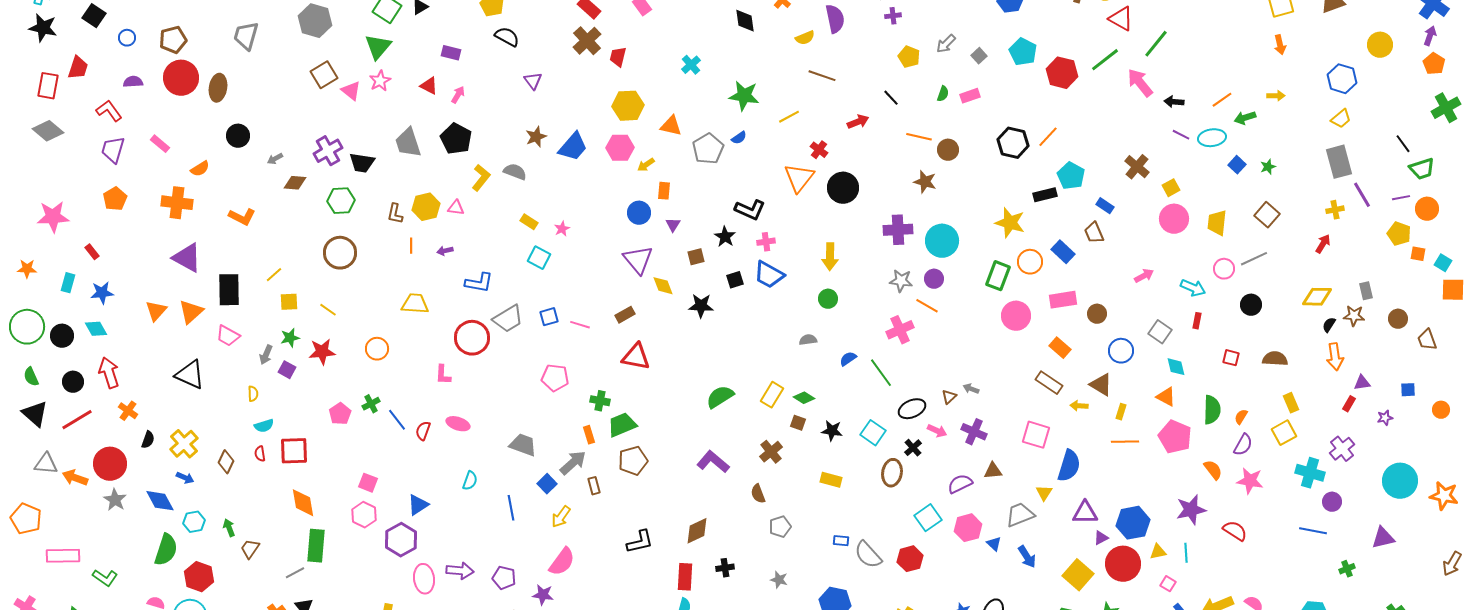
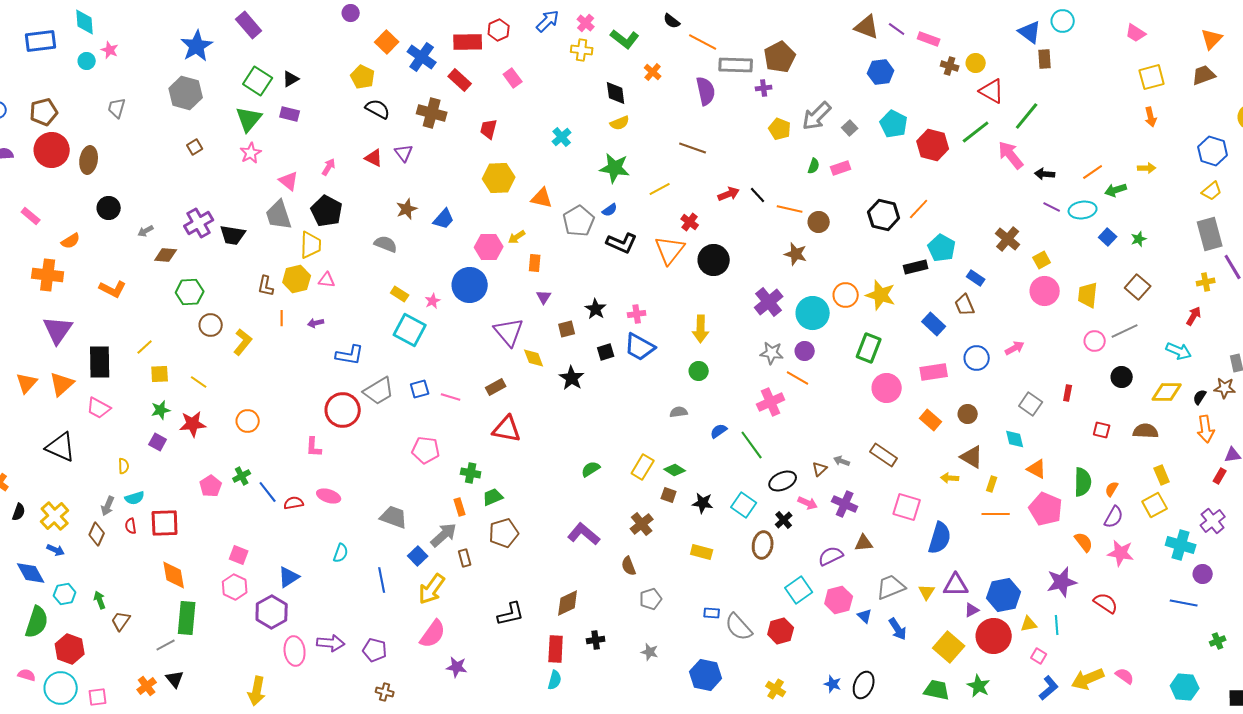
gray trapezoid: (246, 36) -> (117, 108), size x0.7
yellow semicircle: (805, 38) -> (620, 123), moved
brown cross: (587, 41) -> (432, 113), moved, turned -32
gray arrow: (946, 44) -> (817, 116), size x1.5
purple rectangle: (451, 53) -> (290, 114), moved
brown square: (324, 75) -> (195, 147), size x0.6
red triangle: (429, 86) -> (374, 158), moved
pink triangle: (351, 91) -> (289, 181), moved
black line: (891, 98) -> (758, 195), moved
blue trapezoid: (573, 147) -> (444, 219), size x0.7
pink hexagon: (620, 148) -> (489, 247), moved
yellow L-shape: (481, 178) -> (243, 342), moved
green hexagon: (341, 201) -> (190, 292), moved
black L-shape: (750, 210) -> (622, 243), moved
blue circle: (639, 213) -> (470, 285), moved, size x1.5
purple cross: (898, 230) -> (769, 302), turned -36
brown circle: (340, 253) -> (211, 325), size x0.7
purple triangle: (187, 258) -> (58, 330), turned 36
cyan square: (539, 258) -> (410, 330), size x1.4
orange circle: (1030, 262) -> (846, 295), moved
cyan arrow: (1193, 288) -> (1179, 351), moved
yellow diamond: (1317, 297) -> (1167, 392), moved
yellow trapezoid: (415, 304) -> (311, 245), moved, turned 88
black star: (701, 306) -> (572, 378), turned 30
brown circle: (1097, 314) -> (968, 414), moved
blue circle: (1121, 351) -> (977, 358), moved
gray arrow: (266, 355) -> (108, 506), moved
cyan diamond: (1176, 367) -> (1015, 439), moved
brown rectangle: (1049, 383) -> (884, 455), moved
green semicircle: (720, 397) -> (591, 469), size x0.7
green trapezoid: (622, 425) -> (493, 497), size x0.7
red semicircle: (423, 431) -> (294, 503), turned 60
yellow triangle: (1044, 493) -> (927, 592), moved
yellow arrow: (561, 517) -> (432, 589), size x1.4
purple star: (543, 595) -> (457, 667), moved

